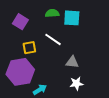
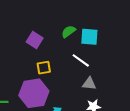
green semicircle: (52, 13) -> (69, 32), turned -32
white line: (53, 39) -> (81, 60), moved

